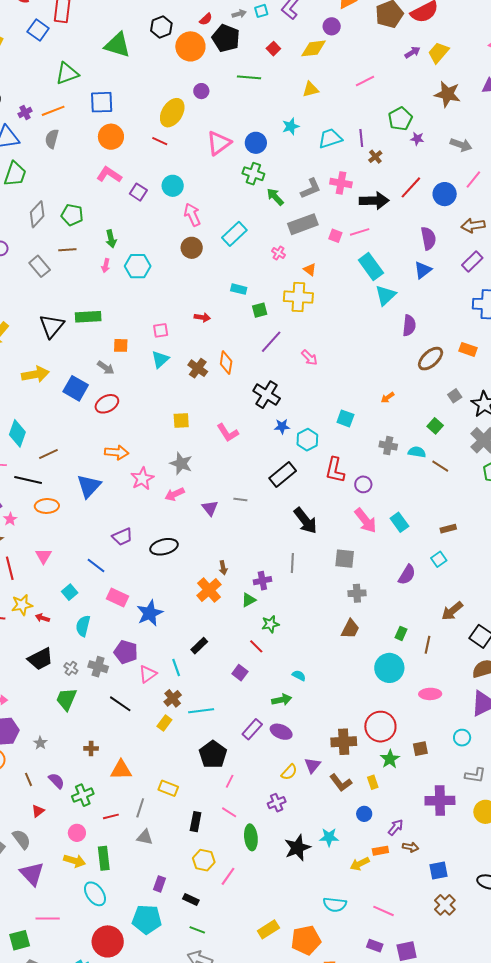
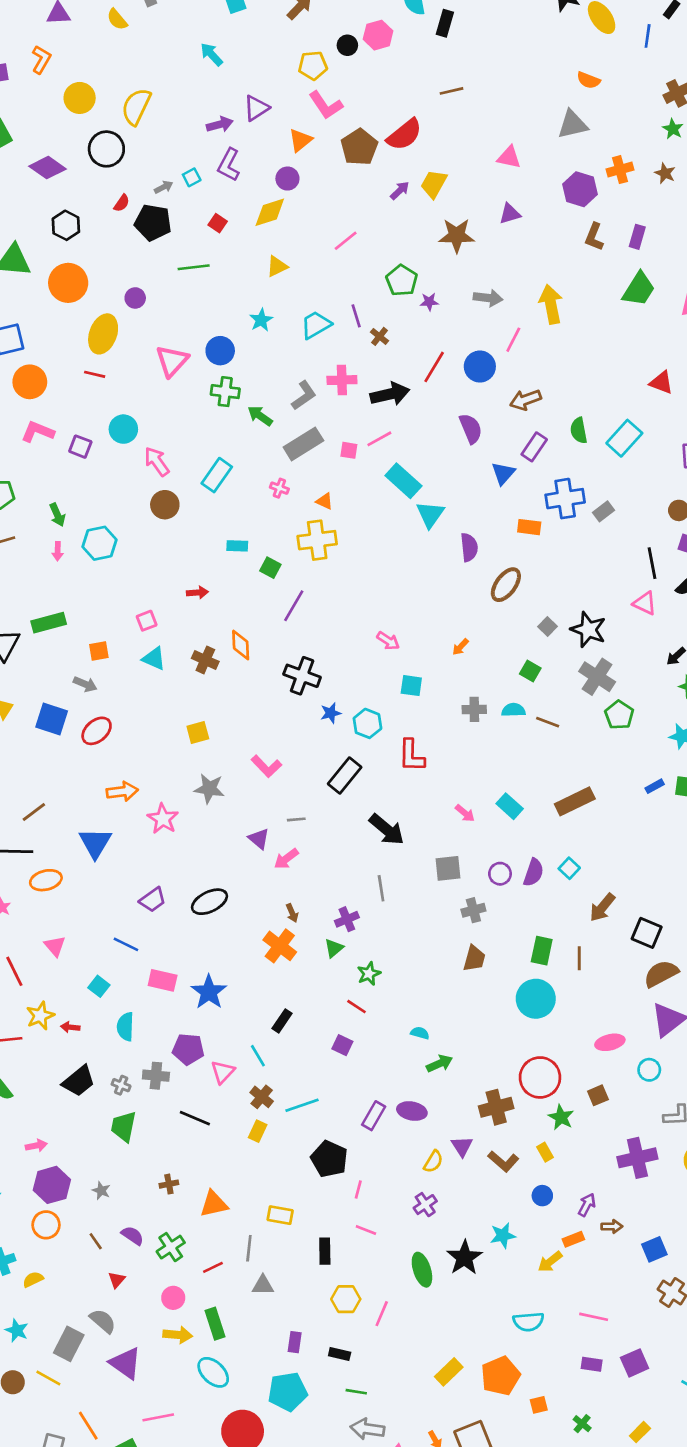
orange circle: (190, 46) -> (68, 283), moved
blue triangle: (423, 270) -> (503, 473), moved
green square: (260, 310) -> (270, 568), turned -35
orange rectangle: (468, 349) -> (529, 527), moved
pink arrow: (309, 358) -> (388, 641), moved
cyan triangle: (160, 359) -> (154, 659), turned -42
pink L-shape: (228, 433) -> (266, 766), moved
purple circle: (363, 484) -> (500, 874), moved
pink arrow: (175, 494) -> (286, 859), moved
pink arrow: (366, 521) -> (465, 813), size x0.6
brown rectangle: (448, 529) -> (575, 801), size x1.8
cyan square: (439, 559) -> (569, 868), moved
green rectangle: (401, 633) -> (542, 951), size x1.5
pink ellipse: (430, 694) -> (610, 1042), moved
green arrow: (282, 700) -> (440, 1064), moved
green ellipse: (251, 837) -> (422, 1270), moved

